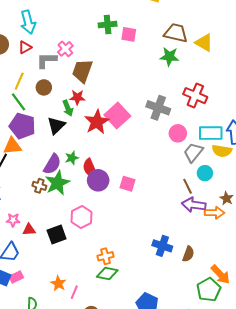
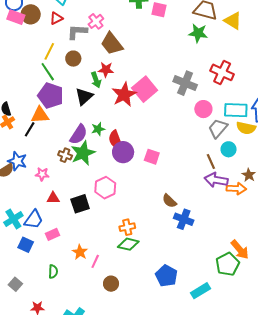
brown trapezoid: (82, 71) -> (112, 44), turned -60
pink star: (13, 220) -> (42, 174), moved
brown semicircle: (188, 254) -> (169, 201), moved, turned 112
pink rectangle: (16, 277) -> (53, 234), moved

